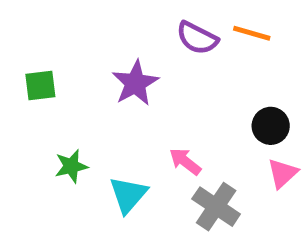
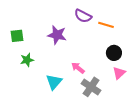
orange line: (252, 33) -> (106, 25), moved
purple star: (135, 83) -> (57, 35), turned -30
green star: (71, 166) -> (27, 60), moved

